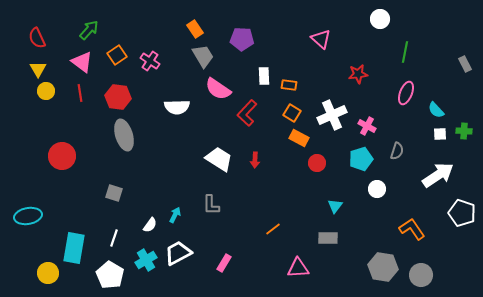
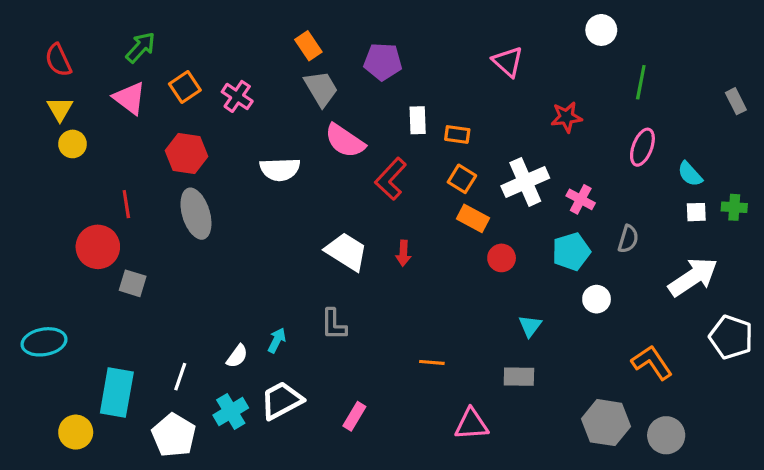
red line: (80, 93) -> (126, 204), moved
gray square: (114, 193) -> (133, 283), moved
orange line: (273, 229) -> (432, 362), turned 42

